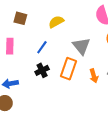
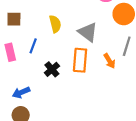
yellow semicircle: (56, 22) -> (55, 24), moved, turned 119
blue line: (42, 47) -> (33, 46), moved

